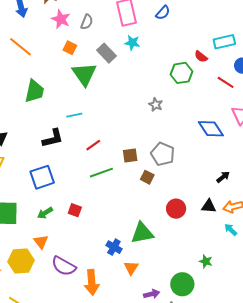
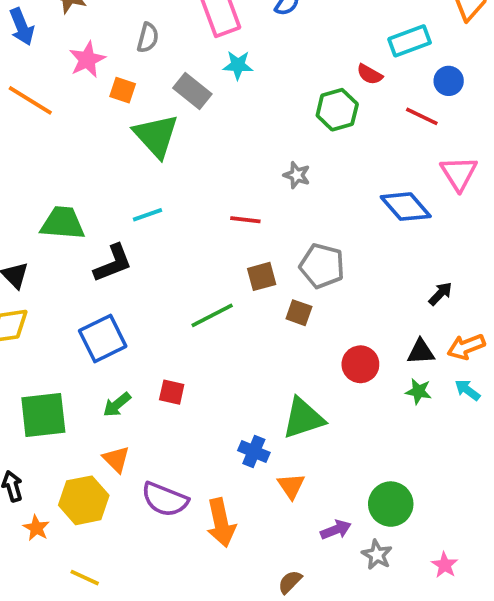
pink star: (61, 19) -> (87, 60), moved, turned 30
green trapezoid: (34, 91) -> (63, 223), moved, turned -90
red line: (93, 145) -> (245, 220), moved, turned 49
green star: (206, 261) -> (418, 391), moved

